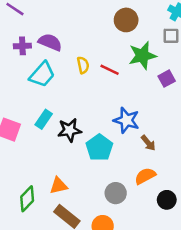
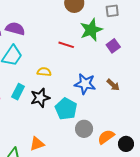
yellow semicircle: (83, 65) -> (44, 72), moved, turned -64
brown arrow: (148, 143) -> (113, 85), moved
orange semicircle: (145, 176) -> (106, 137), moved
gray circle: (116, 193) -> (84, 129), moved

